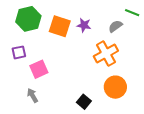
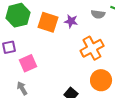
gray semicircle: (115, 26) -> (98, 14), moved, turned -136

